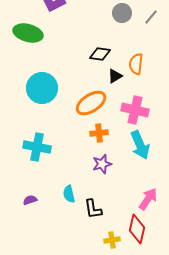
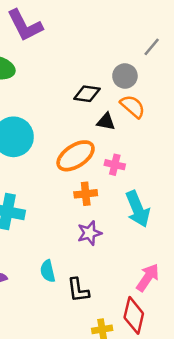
gray circle: (122, 13) -> (125, 76), moved
orange semicircle: (136, 64) -> (133, 106), turned 125
black triangle: (115, 76) -> (106, 122), turned 42
pink cross: (135, 110) -> (115, 165), moved, size x0.6

